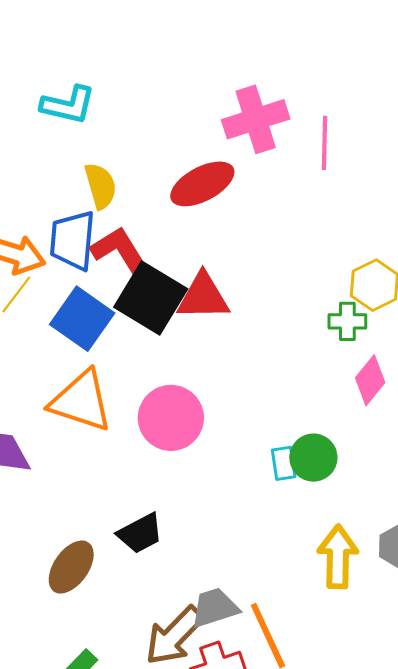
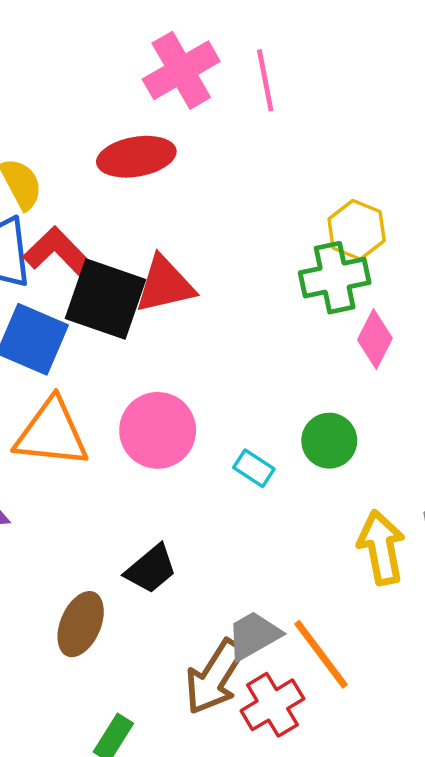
red ellipse: (202, 184) -> (136, 157), turned 30
green cross: (347, 321) -> (335, 278), size x1.5
cyan rectangle: (284, 463) -> (254, 468), moved, turned -36

